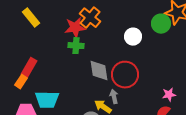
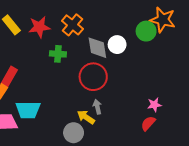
red star: (75, 28) -> (39, 27), moved
gray diamond: (99, 71) -> (97, 48), moved
red circle: (125, 75) -> (93, 77), moved

